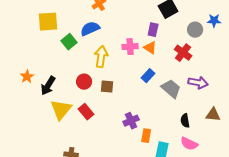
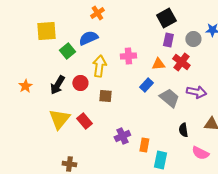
purple rectangle: (153, 30) -> (168, 40), moved
orange triangle: (150, 48) -> (158, 64), moved, turned -40
red circle: (84, 82) -> (80, 83), moved
black arrow: (48, 86) -> (57, 85), moved
purple cross: (131, 121) -> (122, 136), moved
pink semicircle: (189, 144) -> (200, 153), moved

